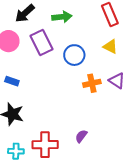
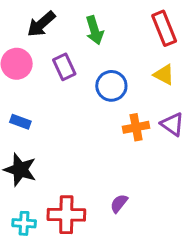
green arrow: (62, 17) -> (95, 30), turned 78
purple rectangle: (41, 43) -> (64, 67), size x0.7

